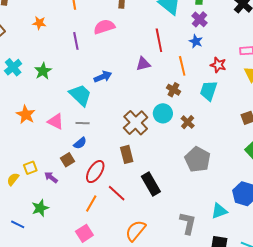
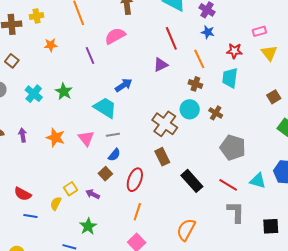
pink triangle: (56, 121) -> (86, 138), turned 36
red line: (117, 193) -> (228, 185), moved
cyan triangle: (219, 211) -> (258, 181), moved, turned 48

